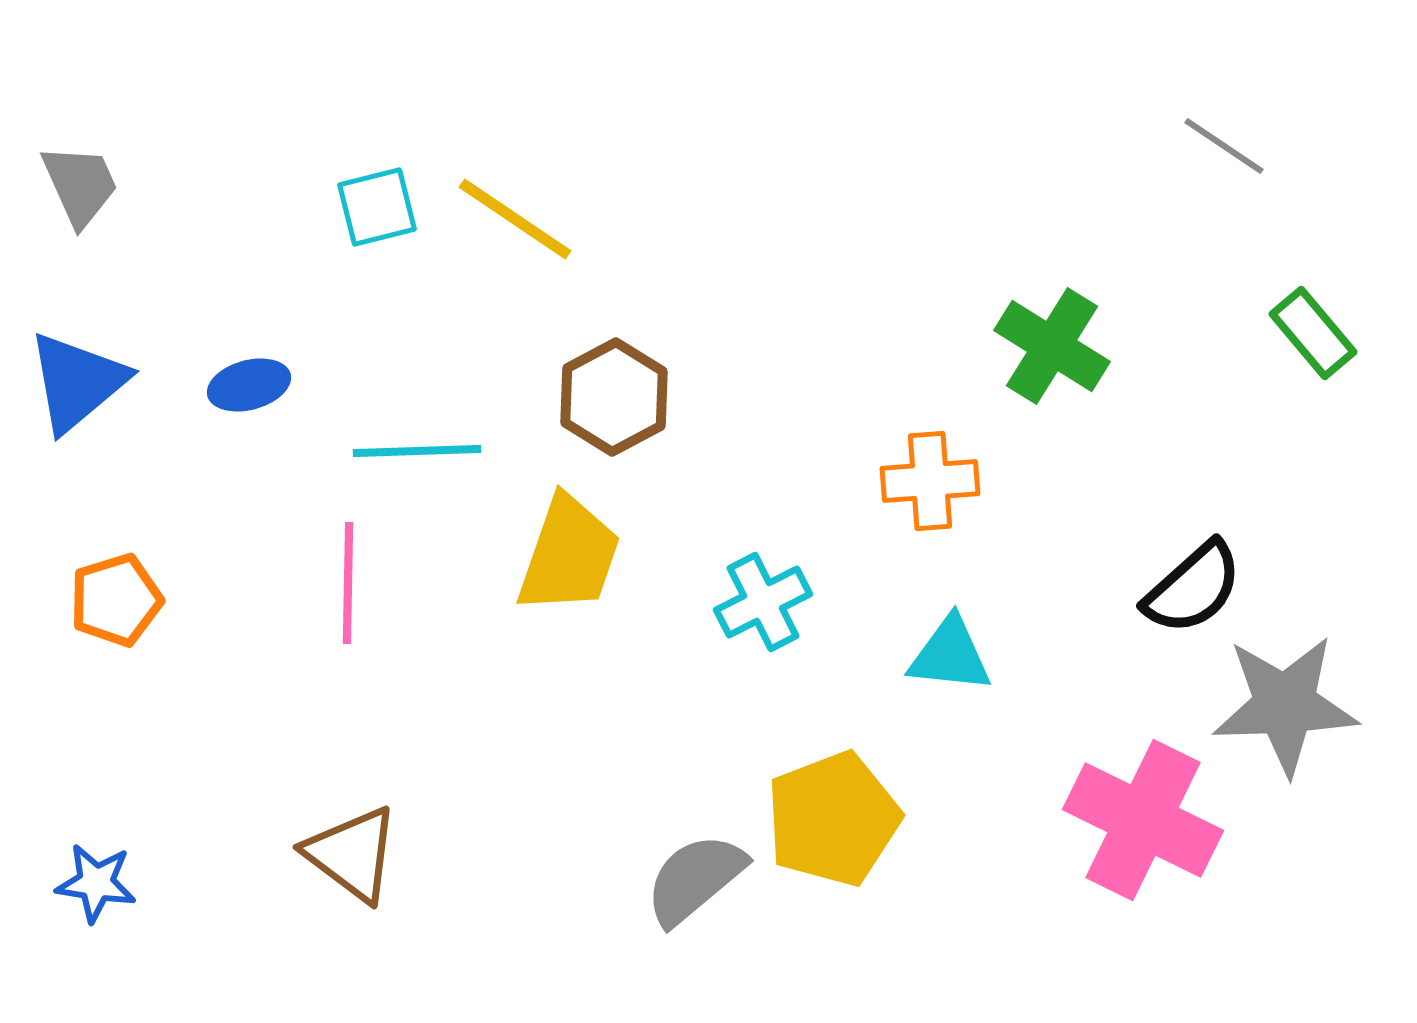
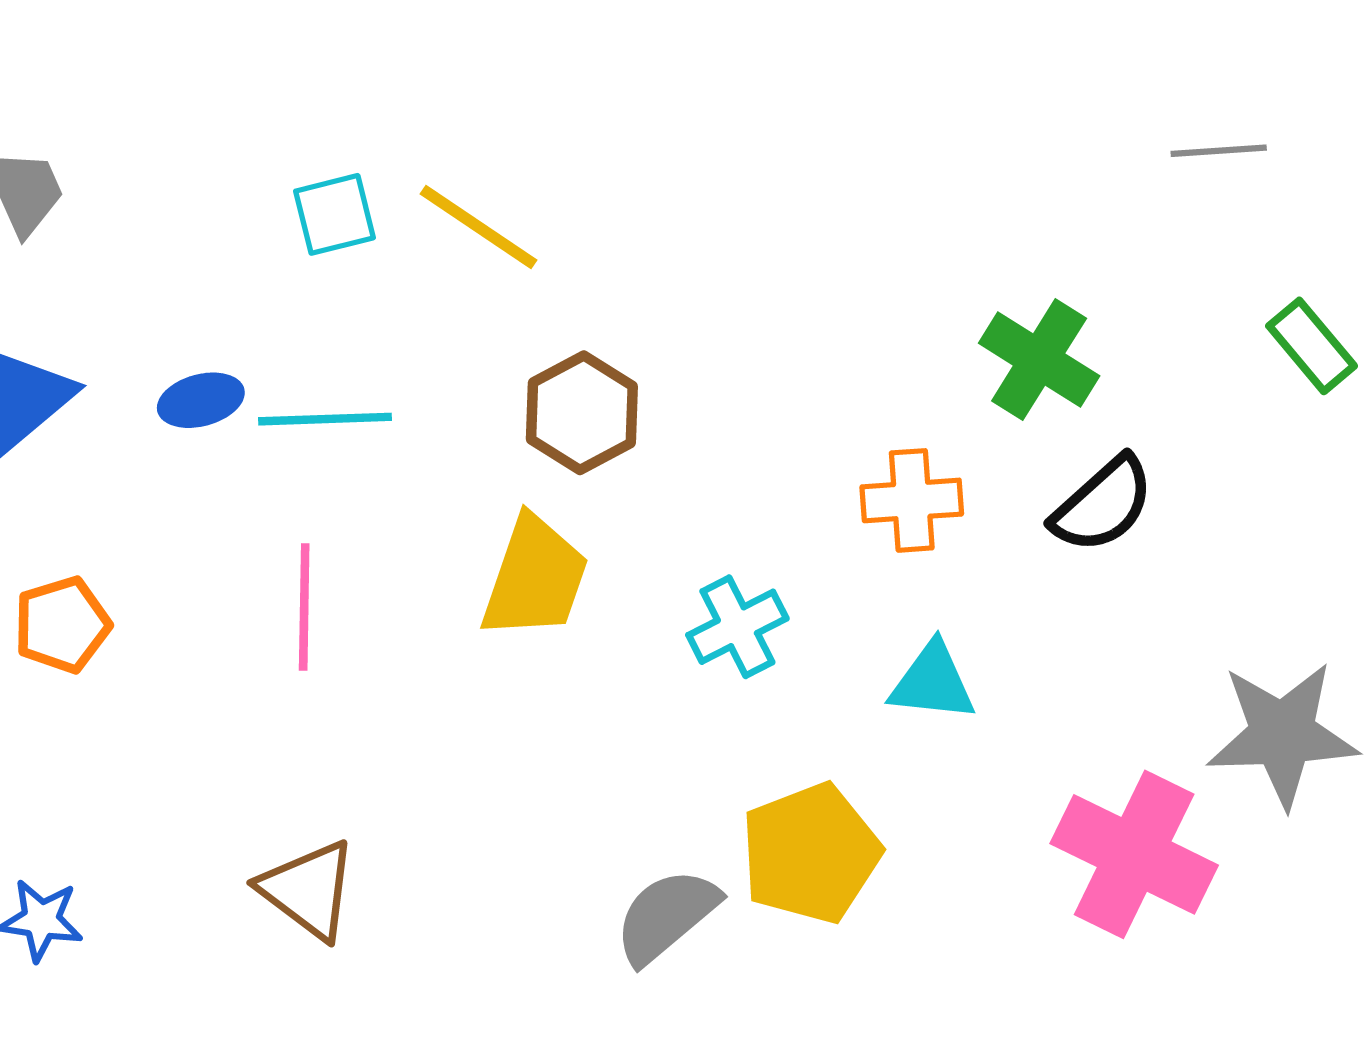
gray line: (1224, 146) -> (1219, 151), turned -38
cyan line: (417, 451) -> (325, 419), moved
black semicircle: (1193, 588) -> (1103, 505), moved

